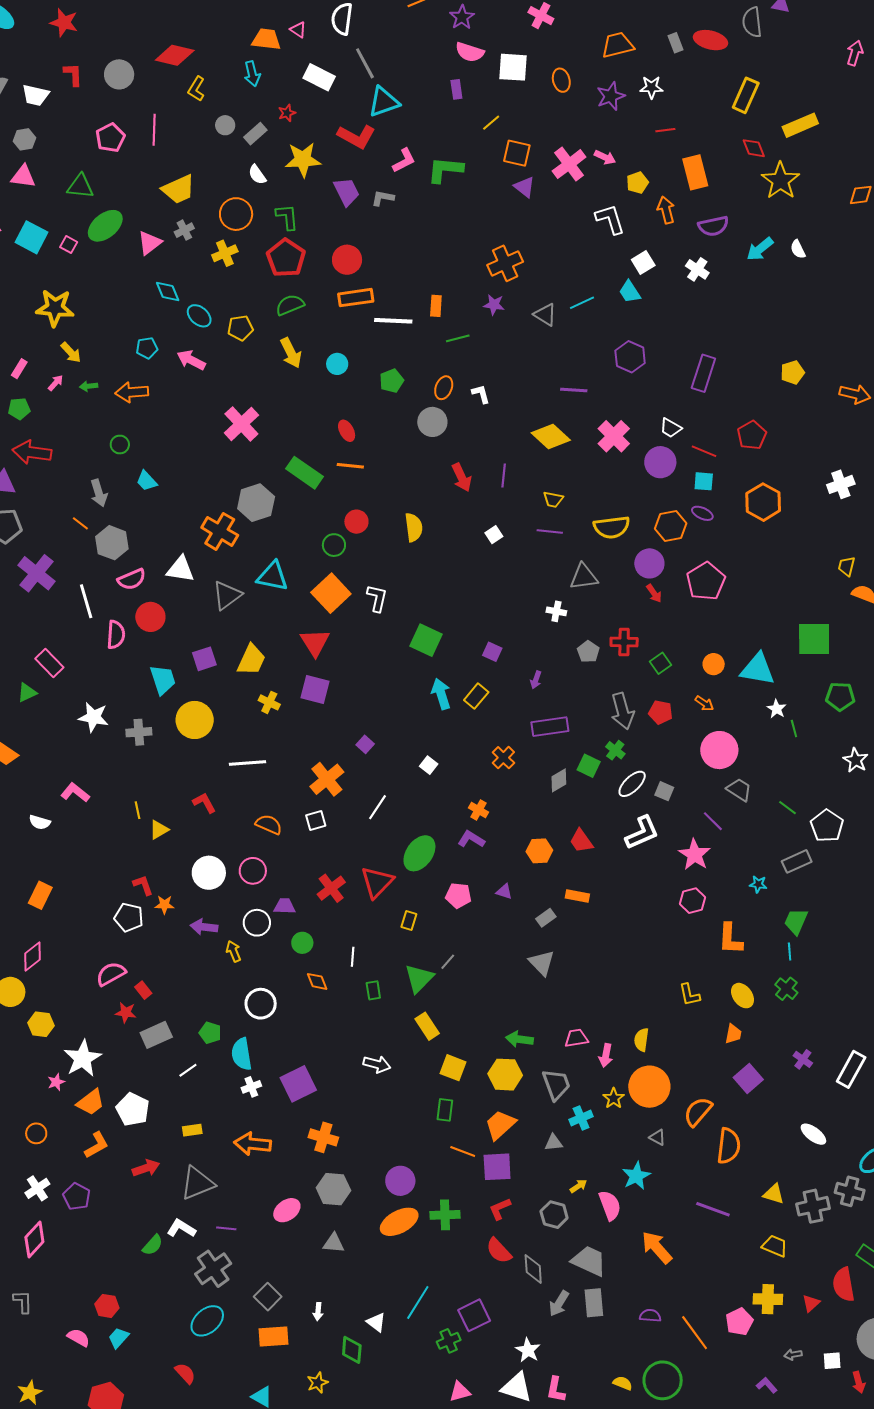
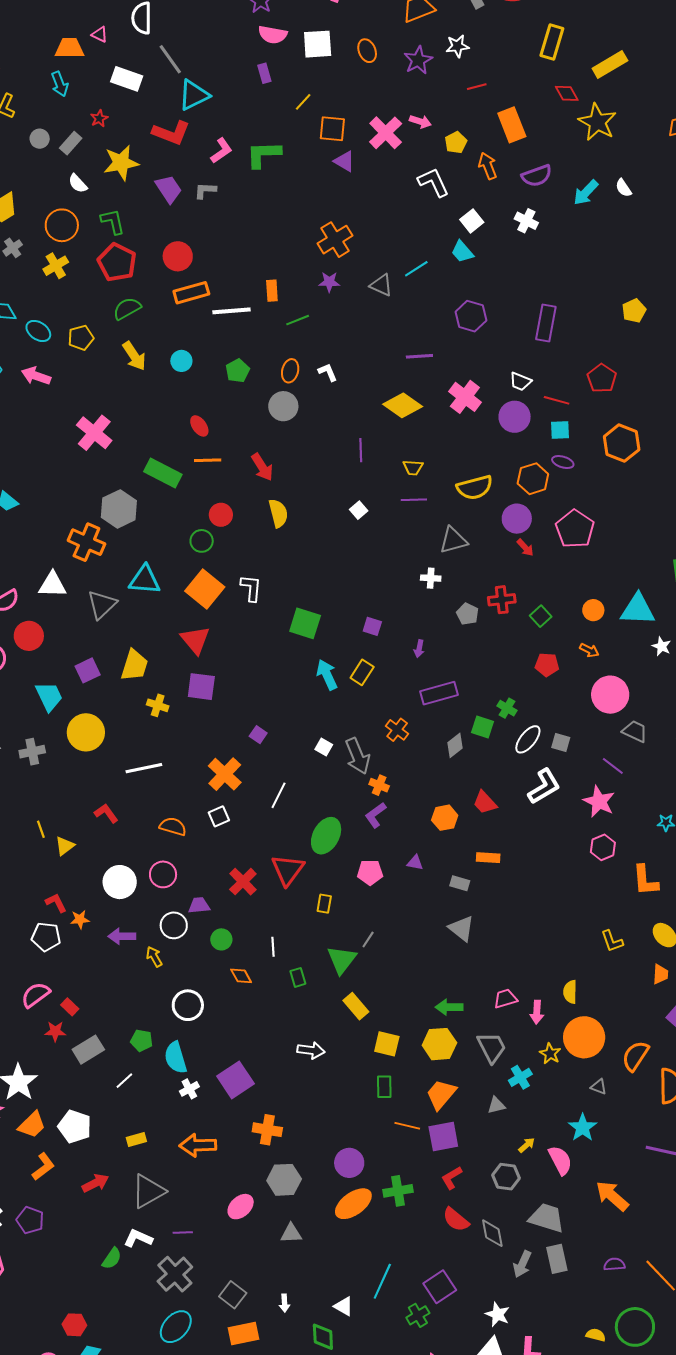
red arrow: (462, 477) -> (262, 467), moved
gray arrow: (623, 711) -> (357, 756), moved
purple L-shape: (471, 839) -> (376, 815), turned -60
gray rectangle: (546, 918) -> (460, 883), turned 60

